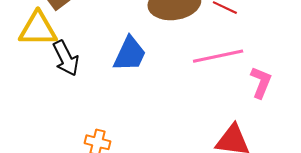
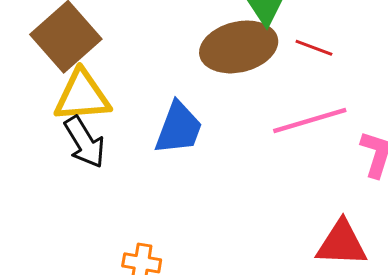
yellow triangle: (38, 29) -> (82, 96), moved

